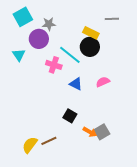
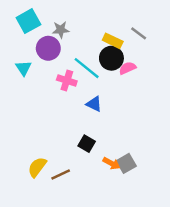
gray line: (112, 19) -> (139, 33), moved, turned 40
pink semicircle: (103, 82) -> (127, 68), moved
yellow semicircle: (30, 145) -> (37, 167), moved

